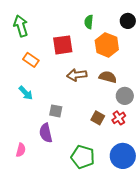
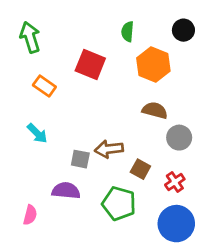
red square: (63, 45) -> (90, 64), turned 30
brown arrow: (77, 75) -> (109, 149), moved
red cross: (119, 118) -> (175, 182), moved
purple semicircle: (46, 133) -> (66, 191), turned 108
green pentagon: (83, 157) -> (119, 204), moved

